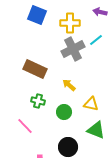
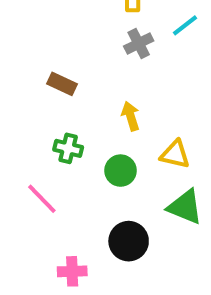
gray cross: (73, 49) -> (139, 44), size x0.6
brown rectangle: (35, 69) -> (62, 84), size x0.6
yellow arrow: (69, 85) -> (131, 116), turned 32

